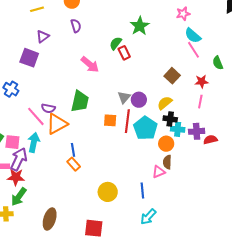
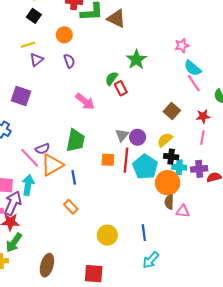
purple triangle: (43, 37) -> (36, 60), moved
purple semicircle: (48, 108) -> (43, 149), turned -32
orange circle: (166, 144) -> (168, 183), size x1.5
blue line: (73, 150) -> (74, 177), moved
pink triangle: (159, 172) -> (183, 211), moved, turned 32

